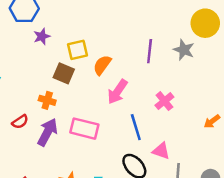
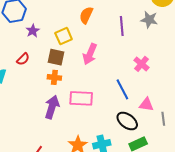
orange semicircle: (102, 65) -> (86, 15), moved
pink arrow: (117, 92) -> (90, 54), moved
orange cross: (47, 100) -> (54, 77), moved
red semicircle: (20, 122) -> (23, 59), moved

